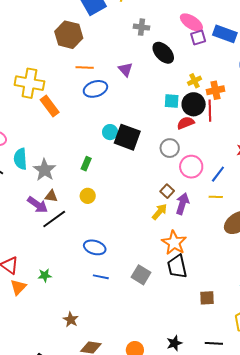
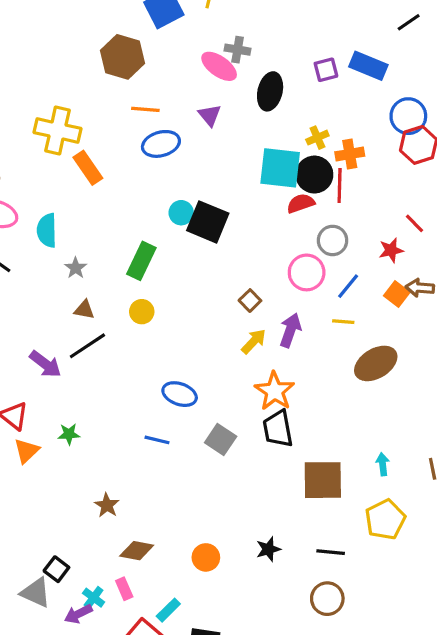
pink ellipse: (191, 22) -> (219, 66), moved
black ellipse: (163, 53) -> (270, 91), turned 55
cyan square: (172, 101) -> (280, 168), size x1.8
gray circle: (170, 148) -> (333, 240), moved
cyan semicircle: (20, 159) -> (47, 230), moved
green rectangle: (86, 164) -> (141, 261), size x1.6
gray star: (45, 170) -> (76, 268), size x0.6
brown square: (167, 191) -> (250, 301), moved
purple arrow: (37, 205) -> (45, 364), moved
blue ellipse: (95, 247) -> (180, 394), moved
brown square: (207, 298) -> (323, 480), size x1.8

